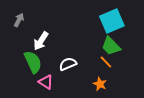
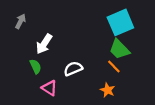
green semicircle: (33, 62) -> (35, 66), size x0.6

